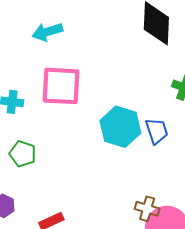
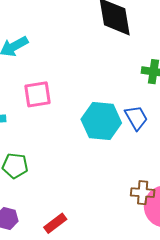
pink square: (61, 86) -> (38, 94), size x0.7

